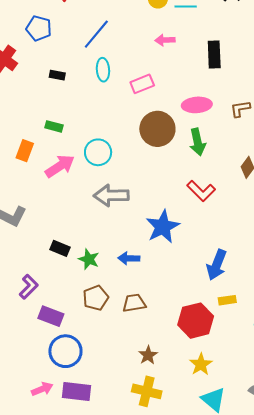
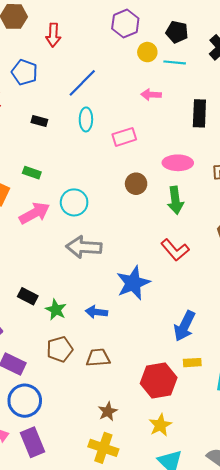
brown circle: (157, 129) -> (136, 184), size x0.6
purple rectangle: (76, 392) -> (32, 442), turned 56

